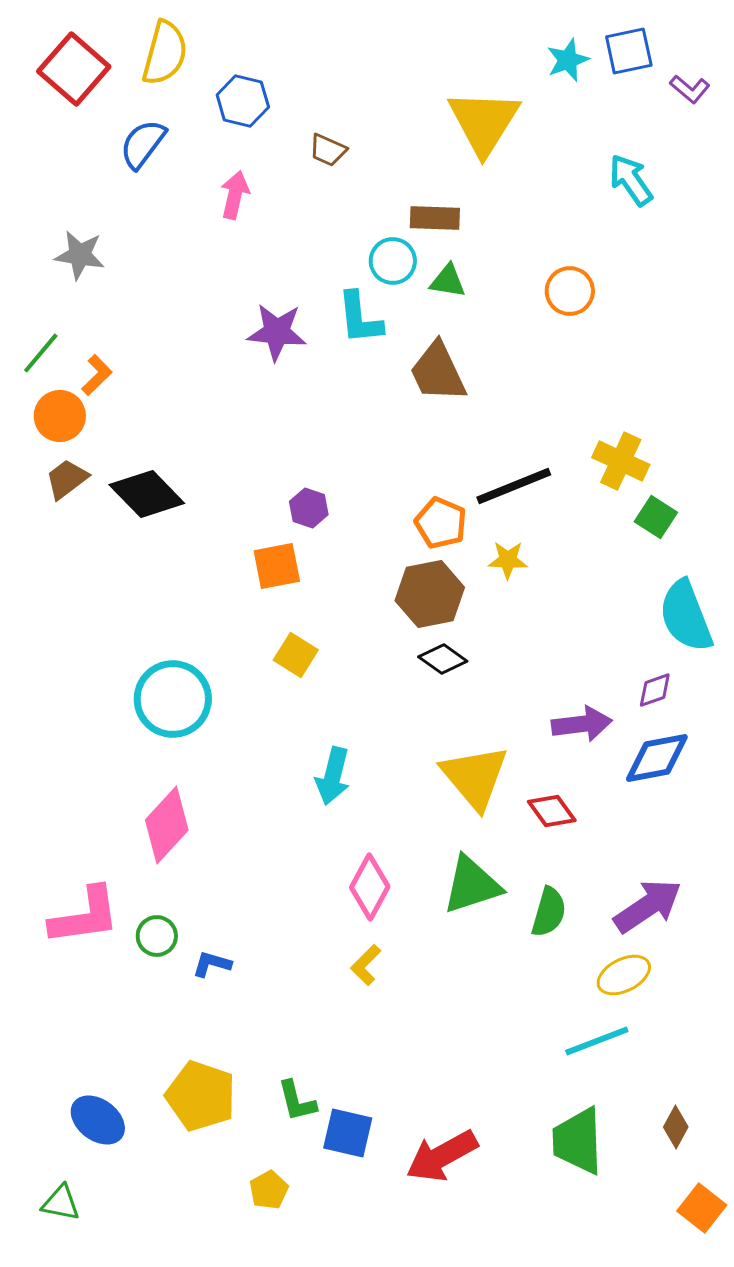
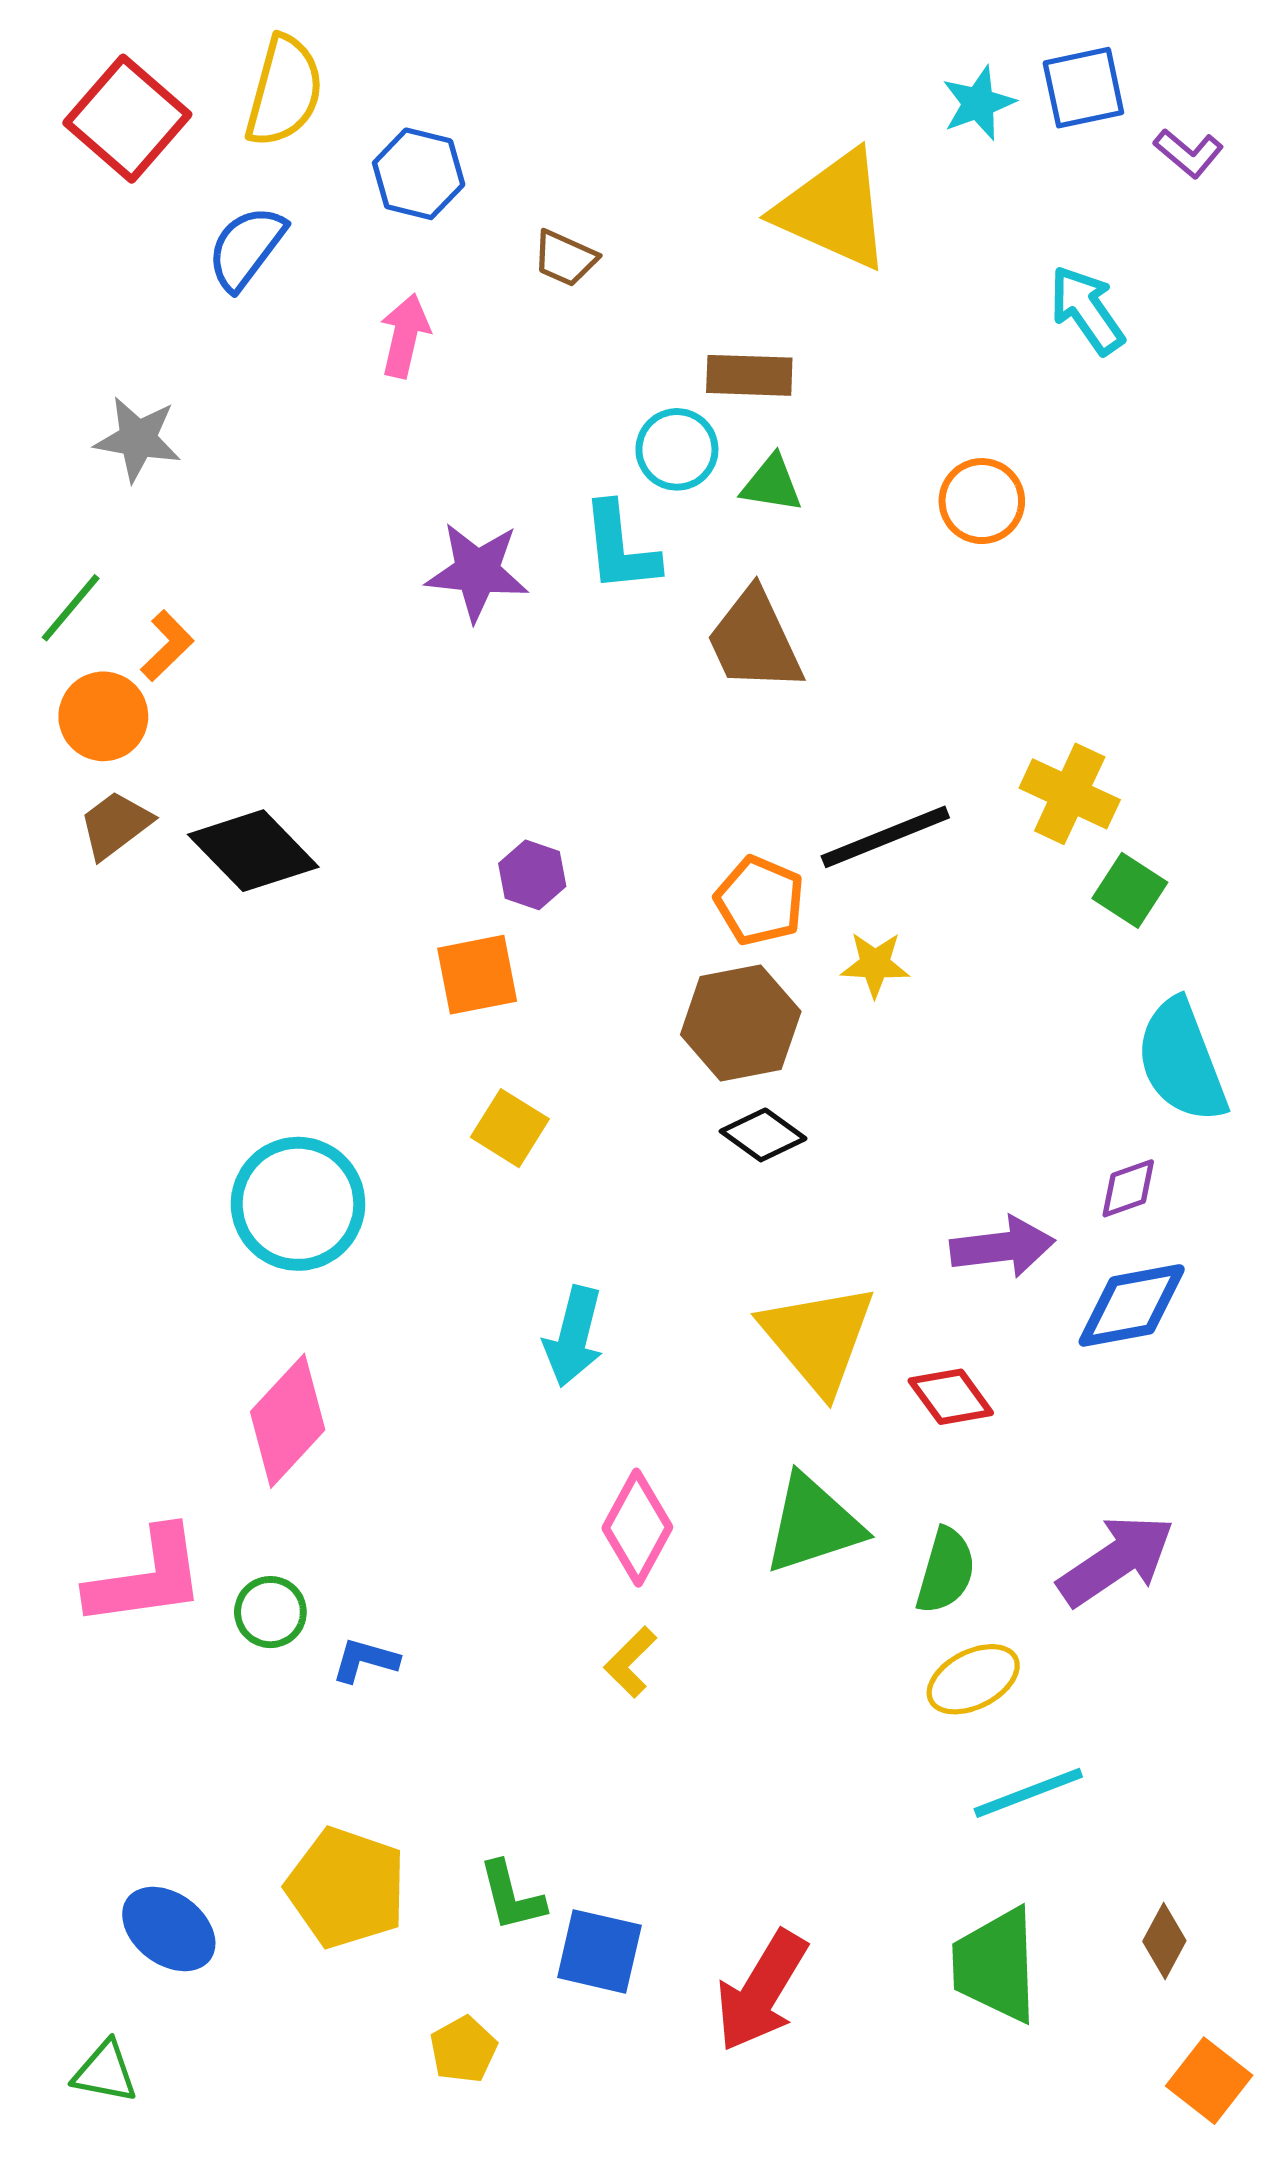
yellow triangle: (484, 122) -> (834, 210), turned -38
yellow ellipse: (624, 975) -> (973, 1679), moved
red arrow: (442, 1156) -> (761, 1991), turned -30

